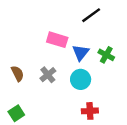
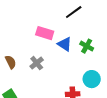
blue triangle: (81, 53) -> (65, 44), turned -35
cyan circle: (81, 79) -> (92, 79), moved

